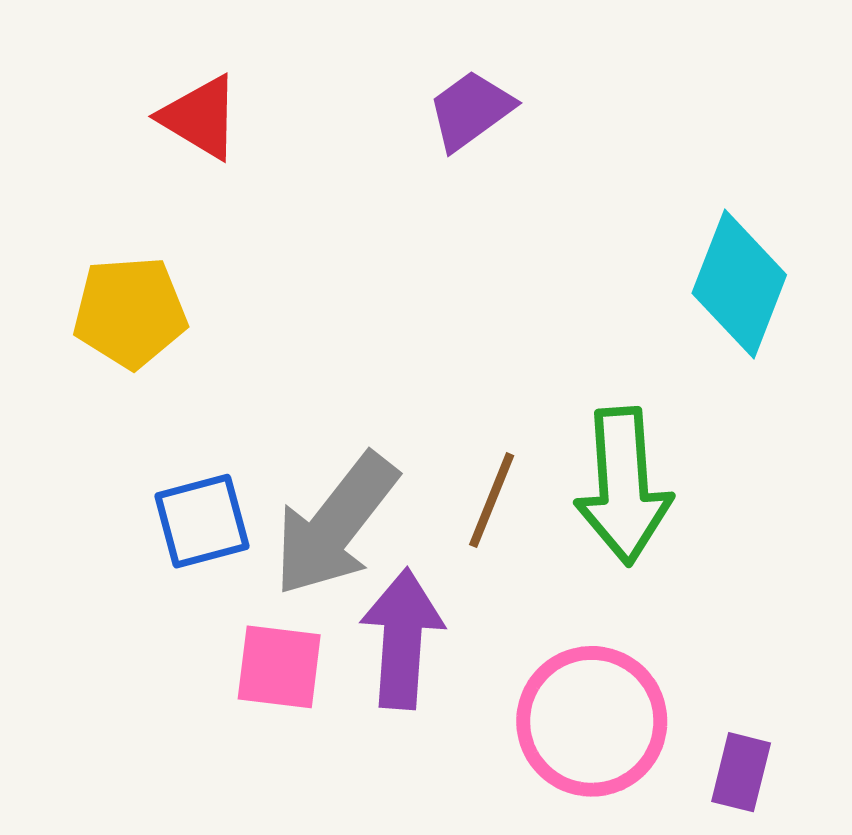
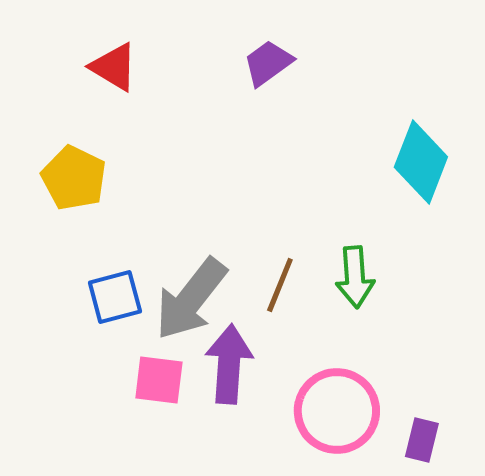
yellow pentagon: (130, 312) -> (74, 178), turned 30
green arrow: (623, 486) -> (355, 277), size x0.7

